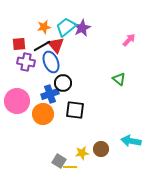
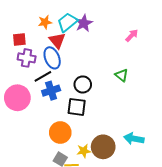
black line: (42, 46) -> (43, 76), moved
black circle: (63, 83) -> (83, 84), moved
orange circle: (43, 114) -> (60, 133), moved
brown circle: (101, 149) -> (103, 147), size x1.5

